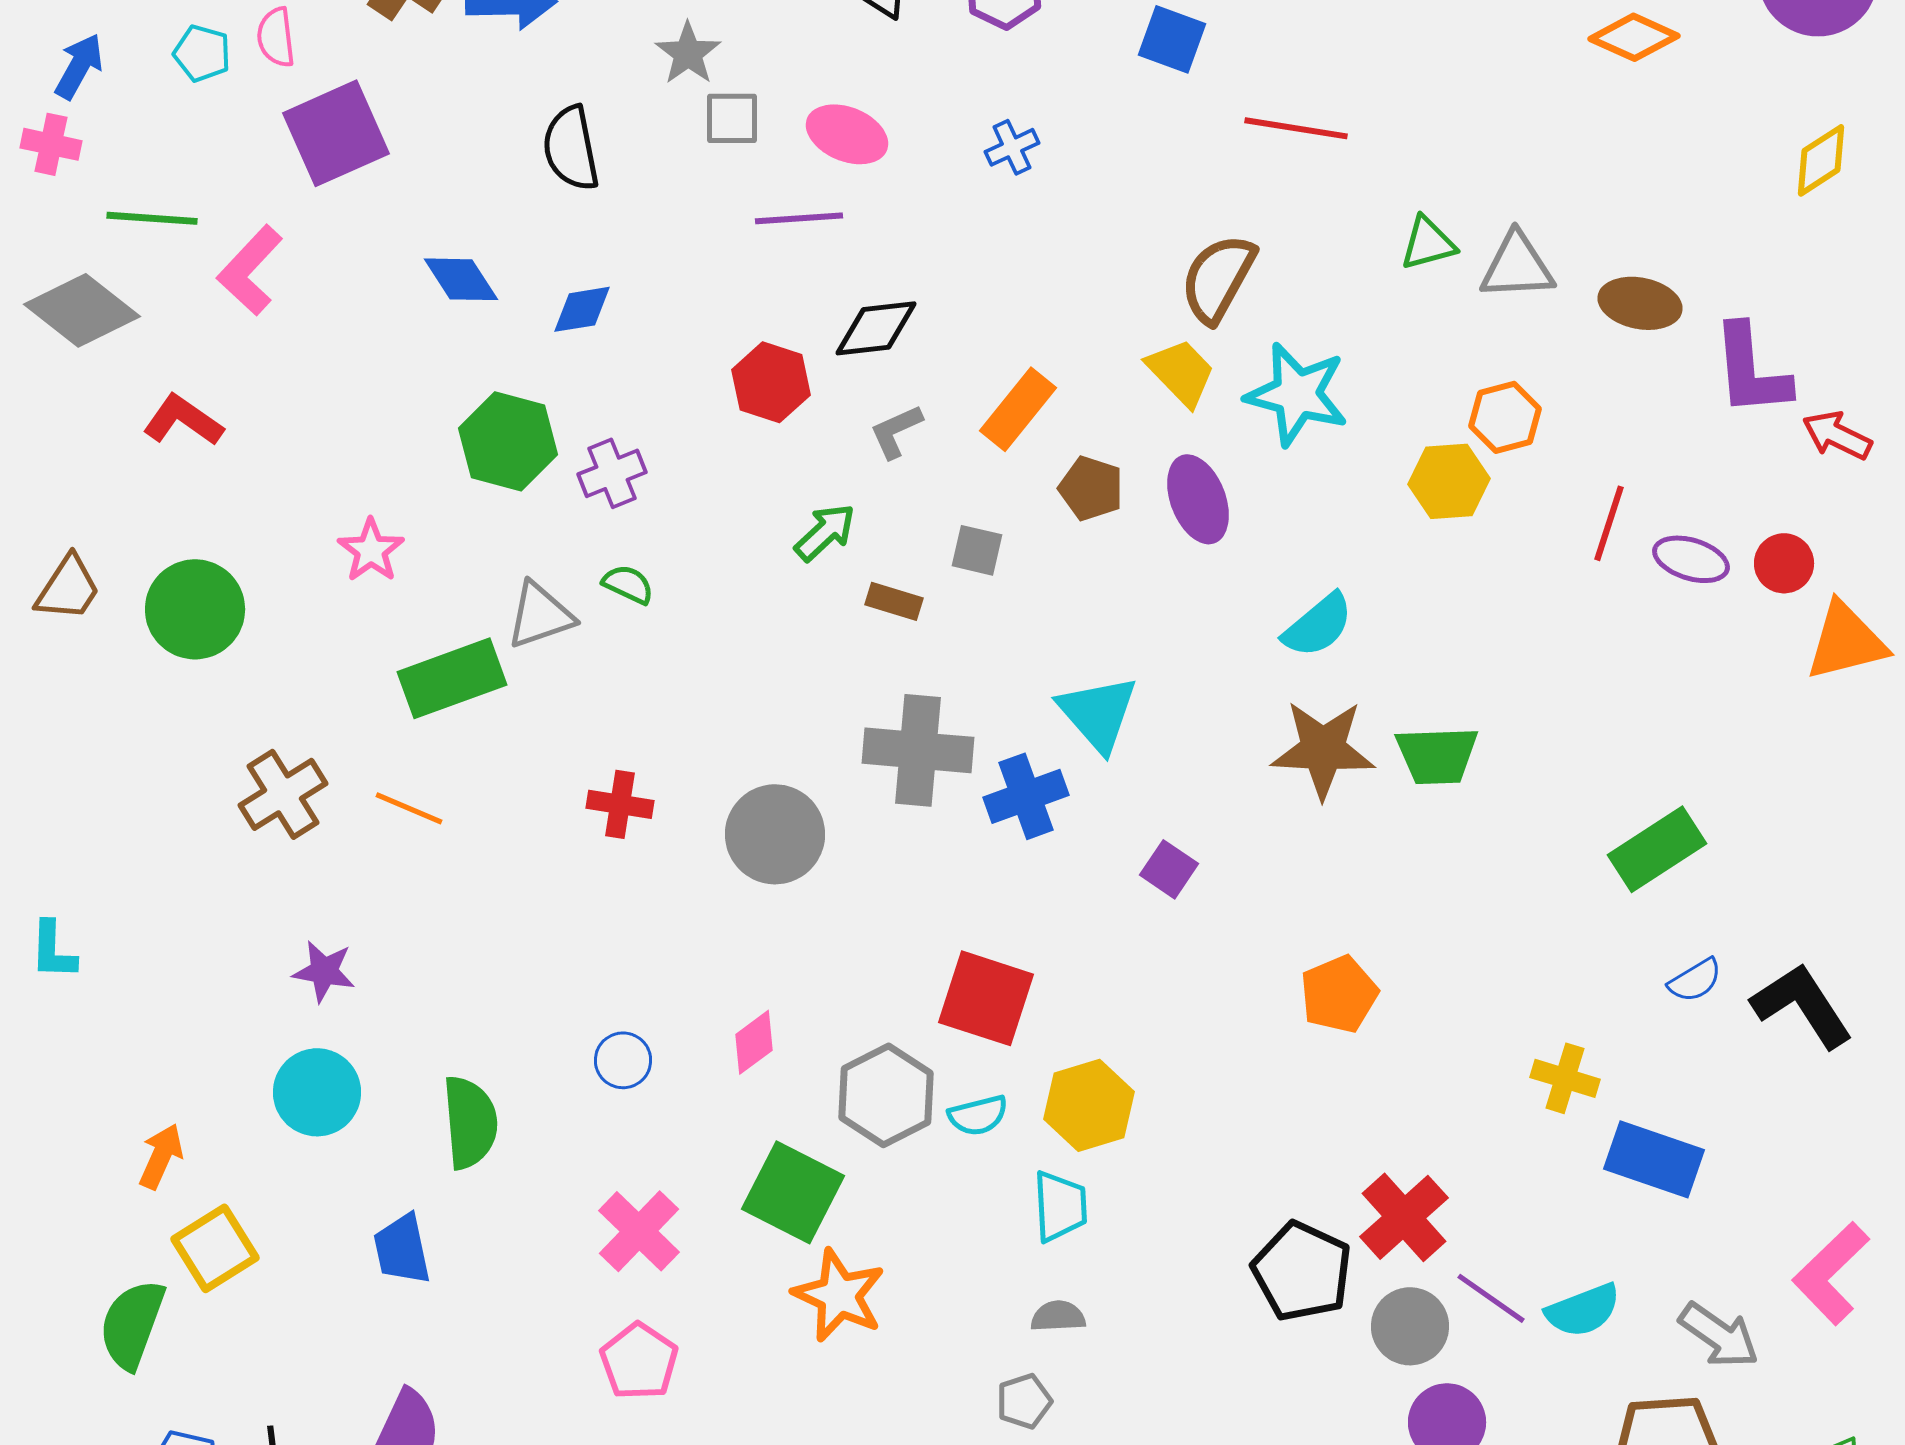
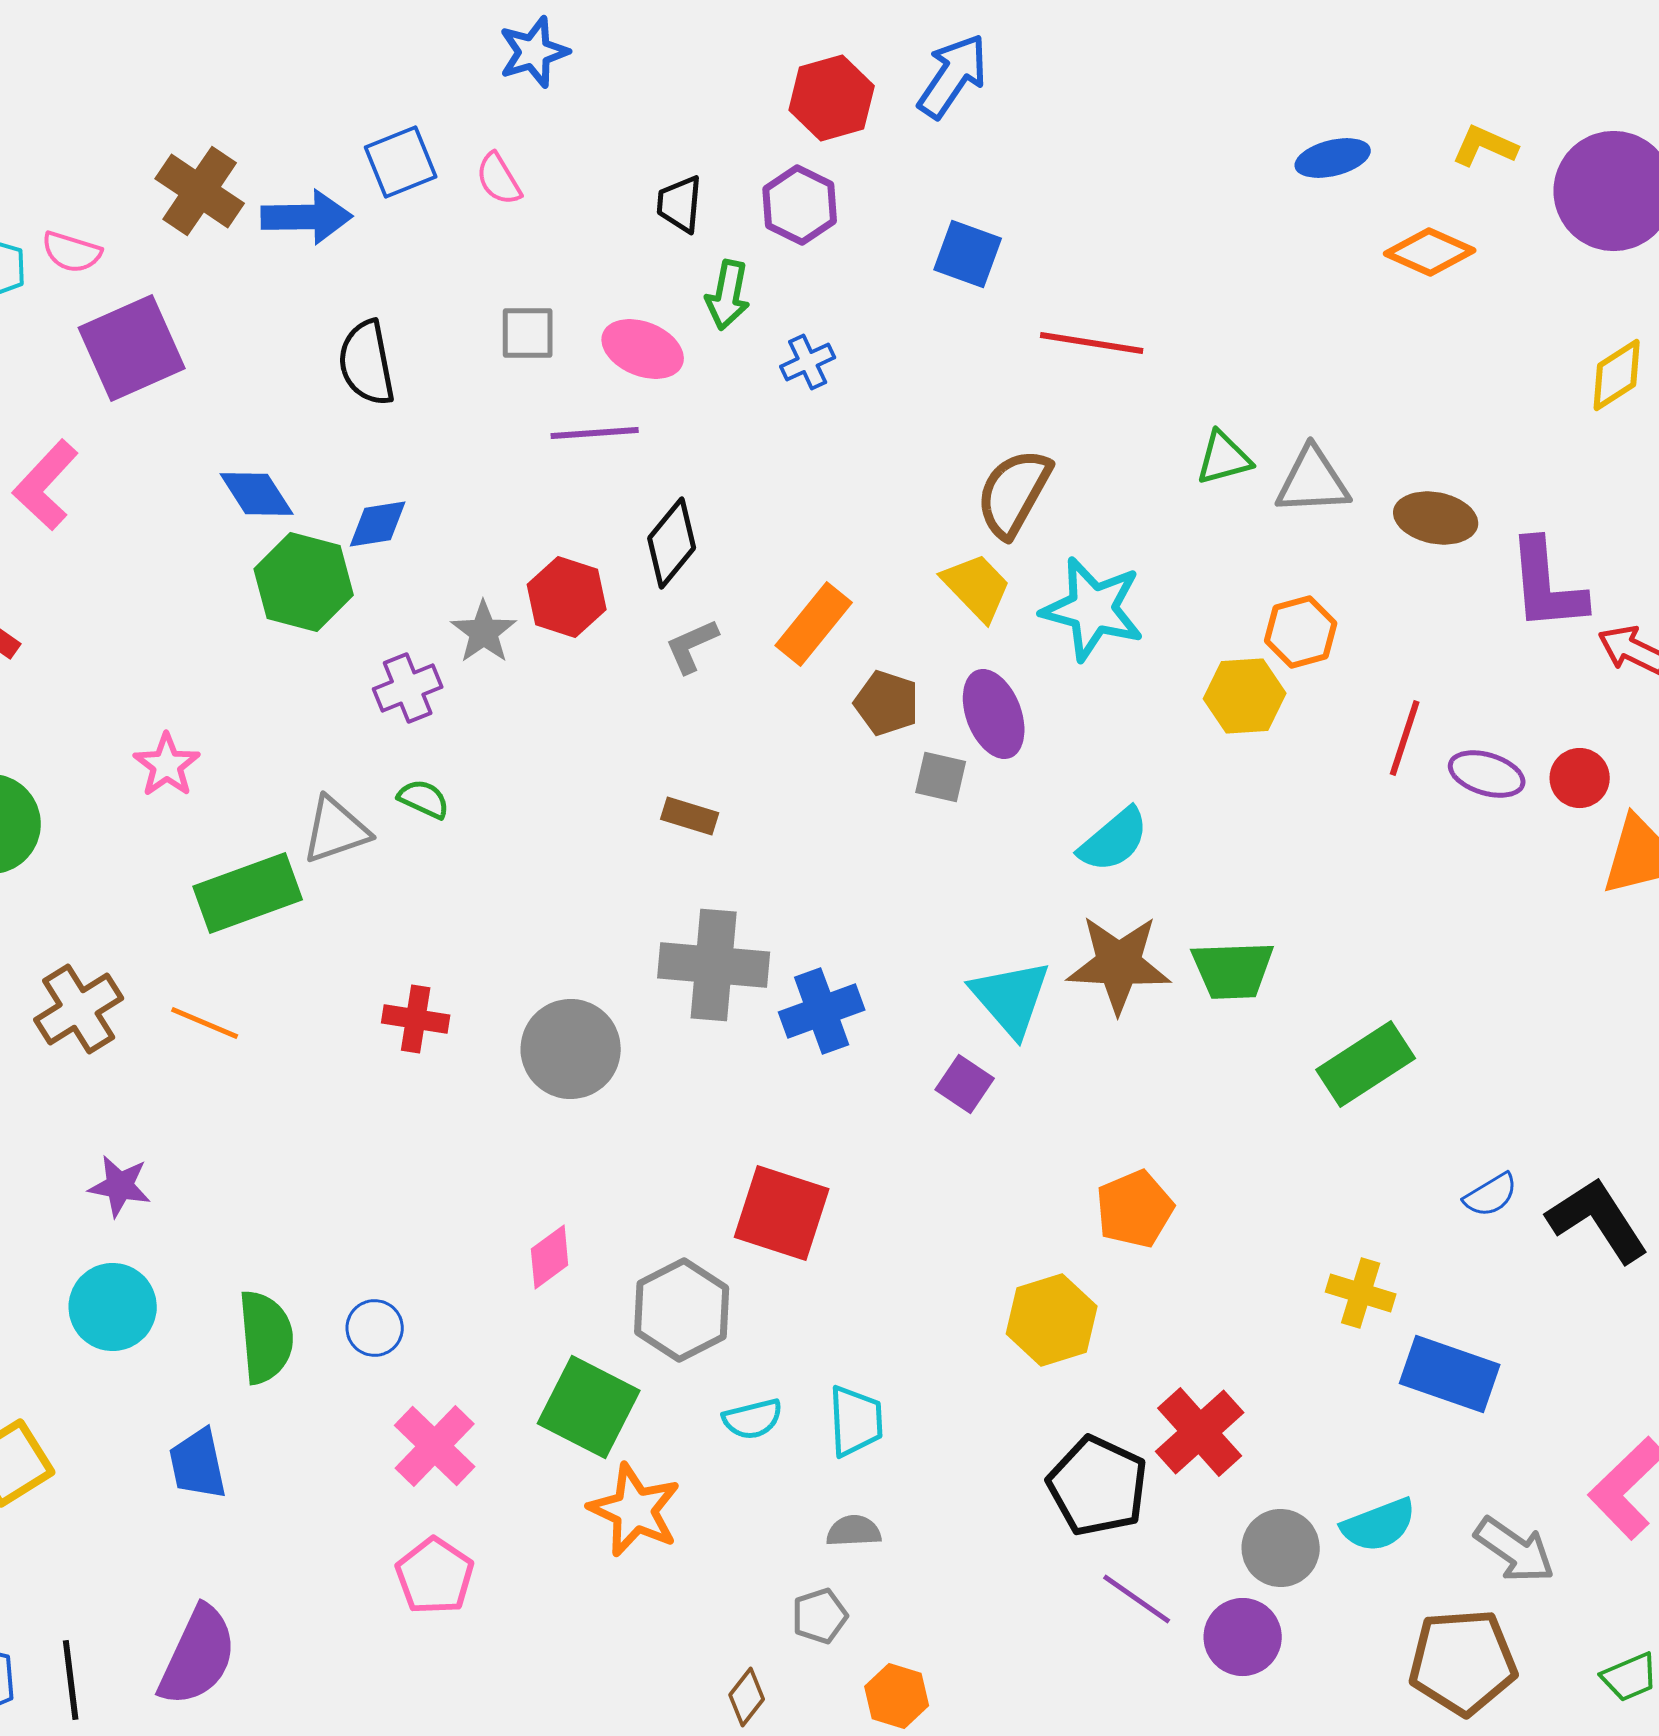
pink semicircle: (276, 37) -> (72, 252), turned -66
gray star: (688, 53) -> (484, 632), moved
black diamond: (876, 328) -> (672, 543), turned -44
green hexagon: (508, 441) -> (304, 582), moved
green arrow: (825, 532) -> (728, 295), moved, turned 144
gray square: (977, 550) -> (941, 777), moved
cyan triangle: (1098, 713) -> (1011, 998), moved
green rectangle: (1657, 849) -> (1366, 1064), moved
blue circle: (623, 1060) -> (375, 1328), moved
yellow hexagon: (1089, 1105) -> (1052, 1320), moved
cyan semicircle: (978, 1115) -> (753, 1419), moved
purple line: (1491, 1298) -> (1137, 1599), moved
gray circle: (1410, 1326) -> (1281, 1548), moved

